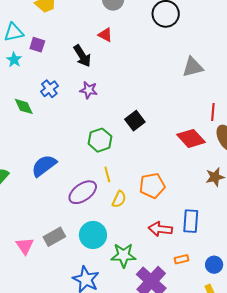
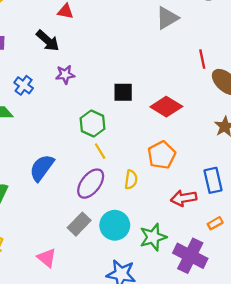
black square: (135, 121) -> (123, 92), turned -36
red diamond: (191, 138) -> (166, 107), moved
yellow line: (107, 174) -> (100, 151), moved
gray rectangle: (54, 237) -> (79, 224), moved

